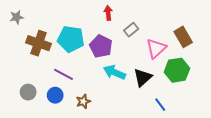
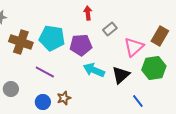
brown rectangle: (183, 37) -> (160, 36), turned 60
purple pentagon: (101, 46) -> (81, 45), turned -30
blue circle: (55, 95) -> (43, 102), moved

